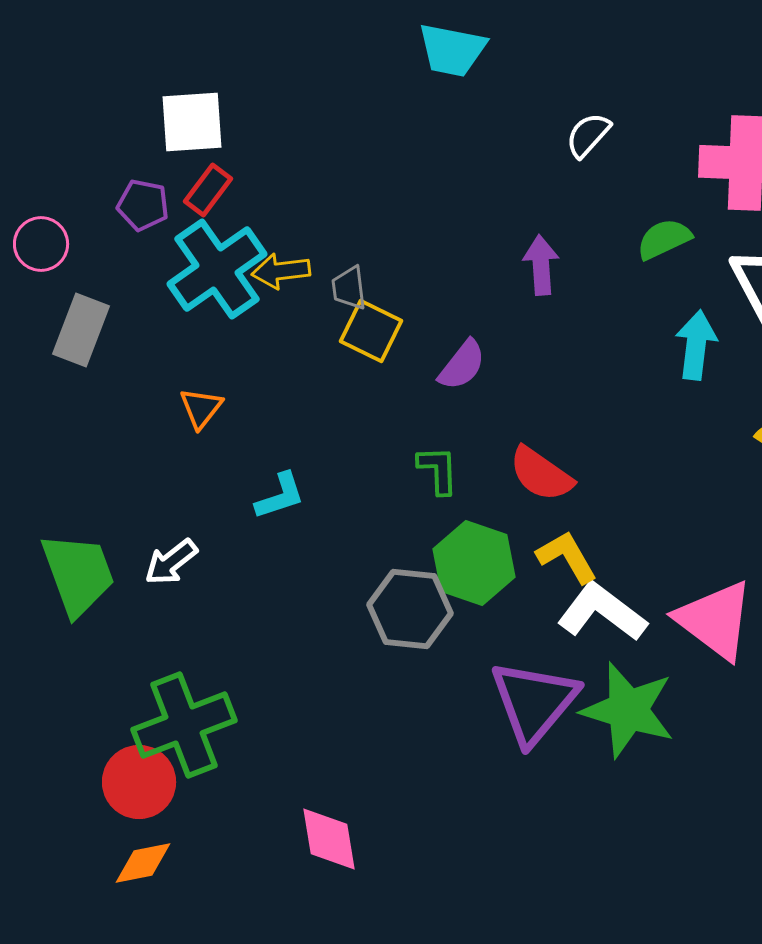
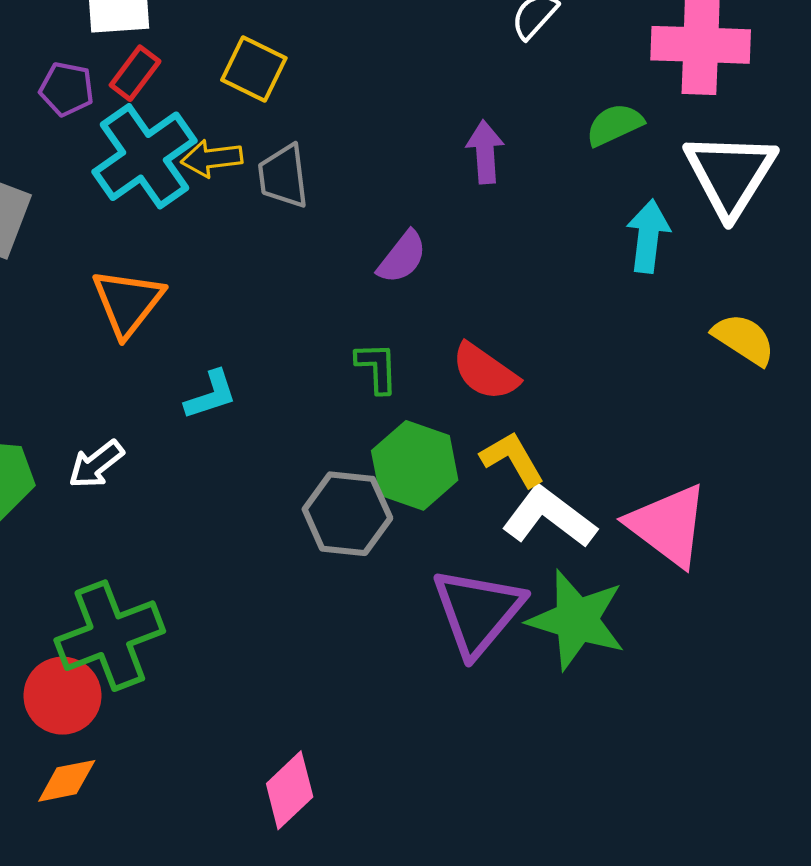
gray trapezoid: (349, 288) -> (283, 176), size x1.4
yellow square: (371, 331) -> (254, 69), moved
orange triangle: (201, 408) -> (128, 302), size x1.6
pink diamond: (329, 839) -> (290, 790), moved, turned 56

